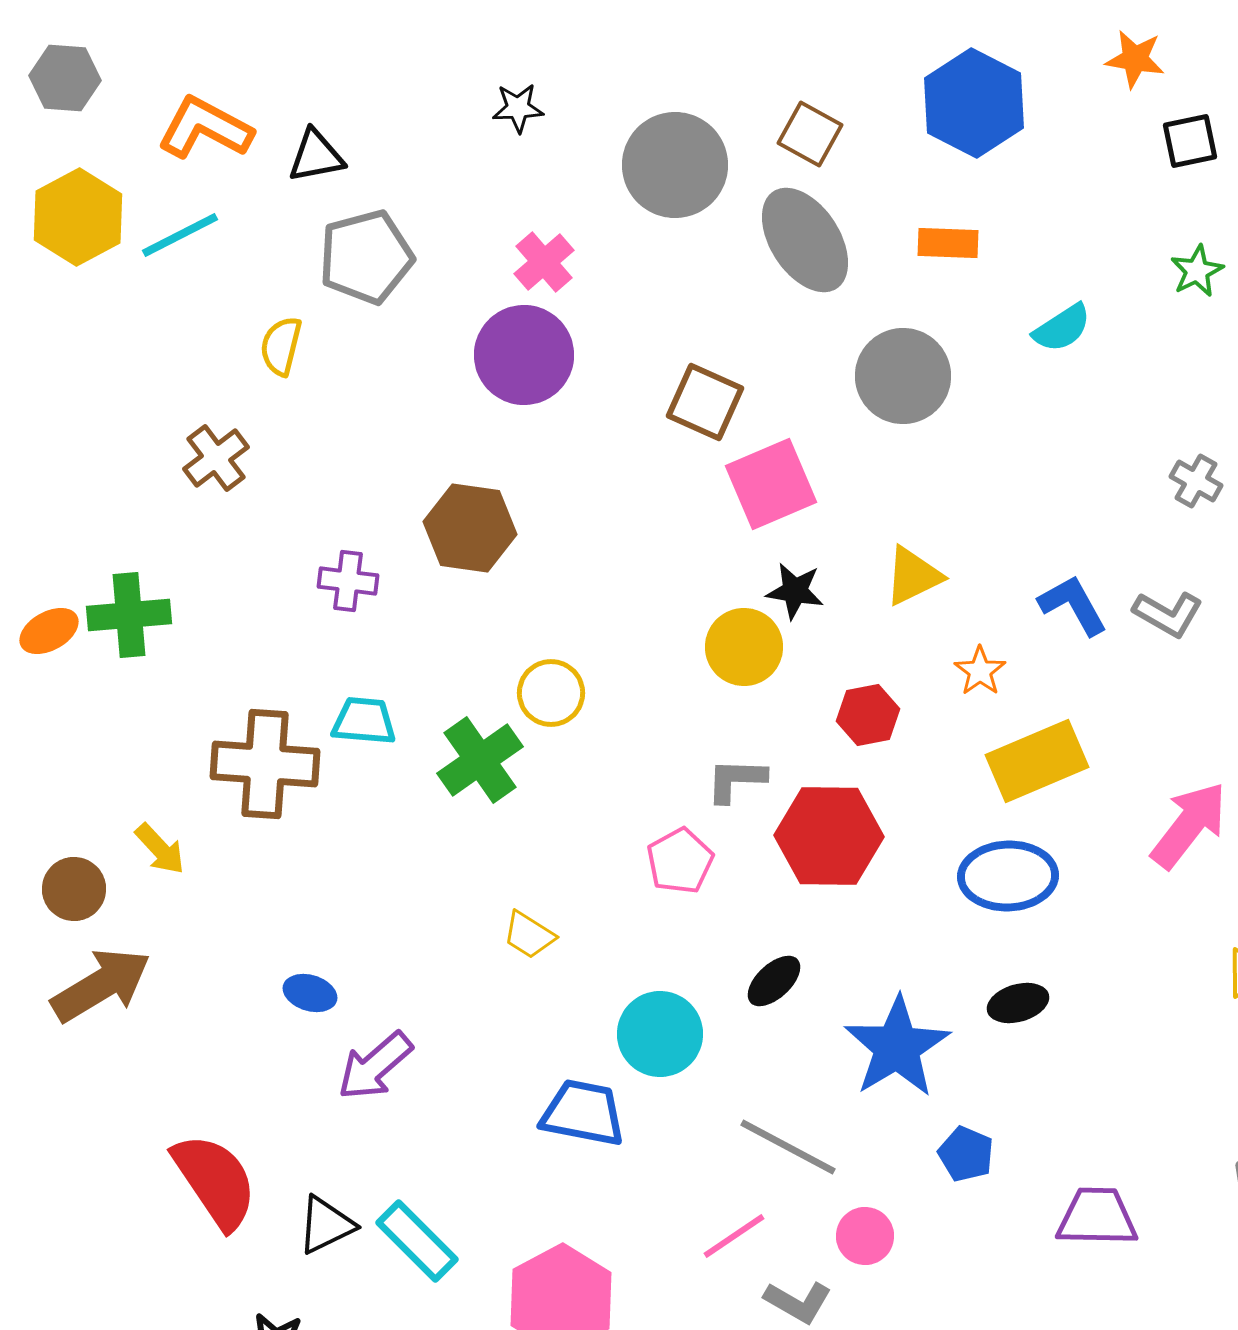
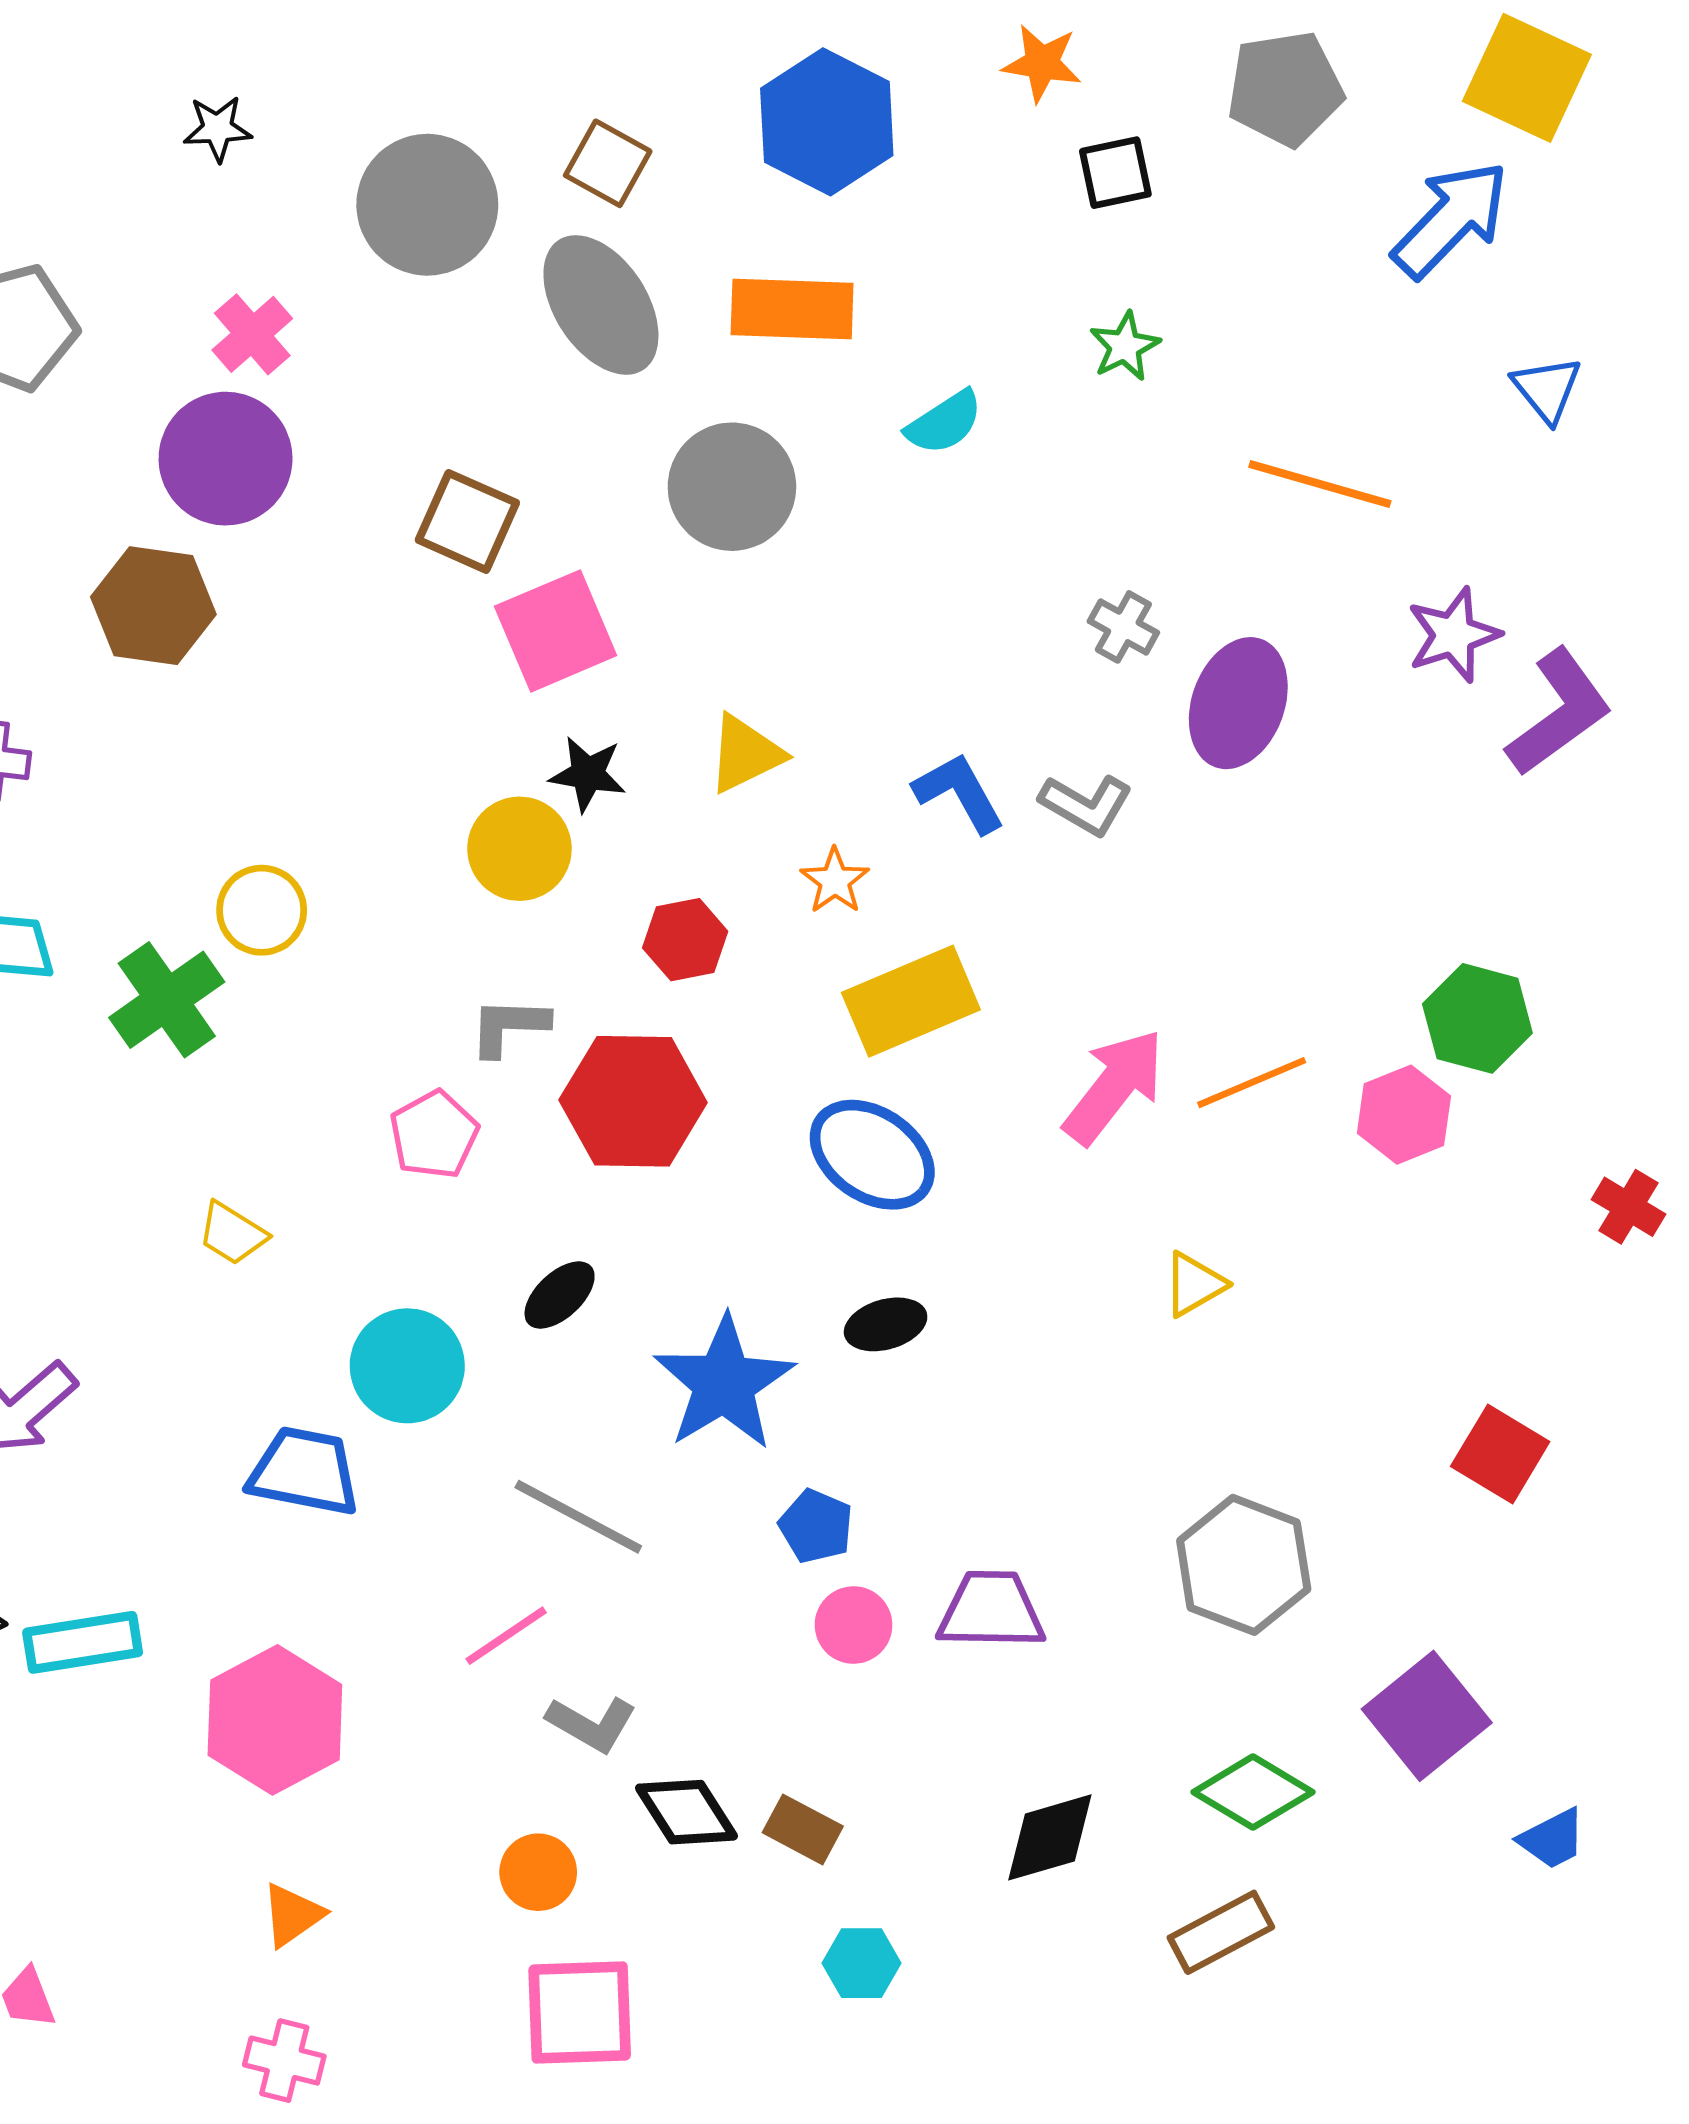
orange rectangle: (948, 243) -> (792, 309), size x1.5
brown hexagon: (470, 528) -> (153, 606), moved
blue ellipse: (1008, 876) -> (872, 1155), turned 36
pink circle: (865, 1236) -> (854, 1625), moved
cyan rectangle: (417, 1241) -> (83, 1642), turned -54

